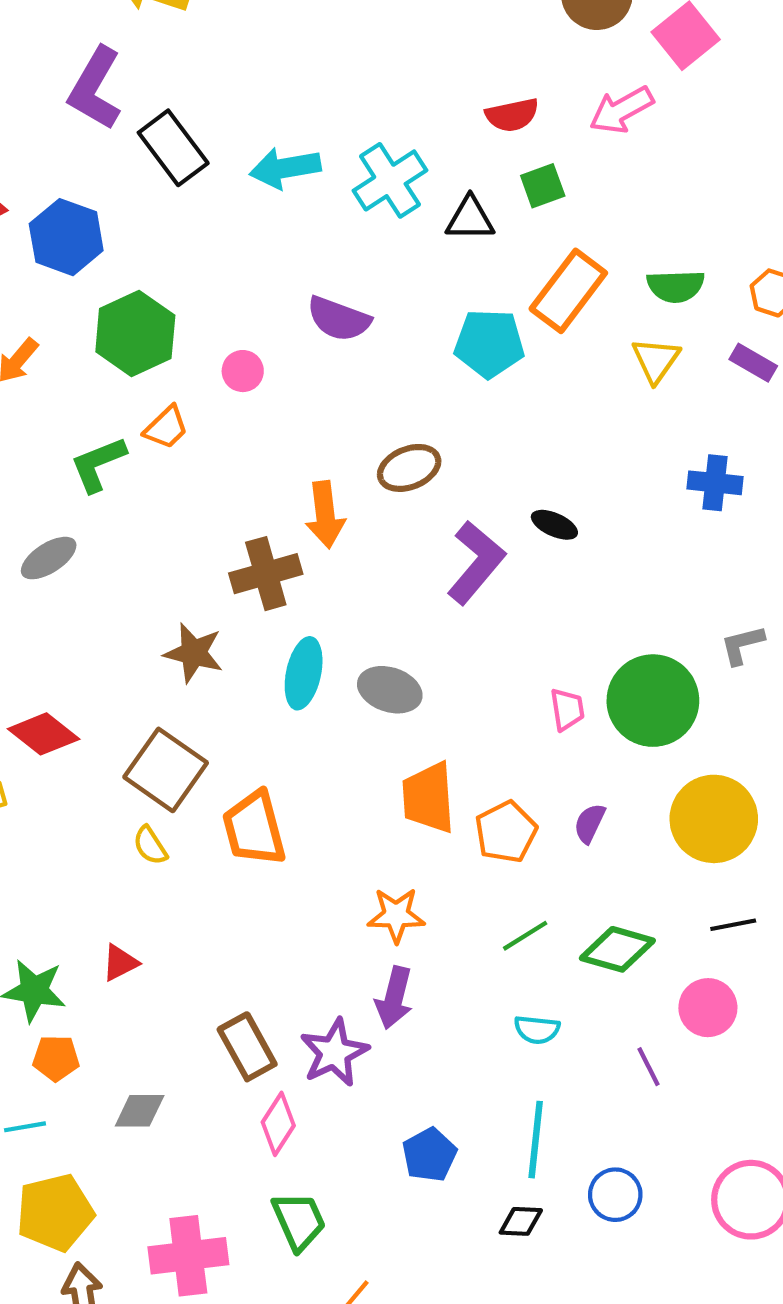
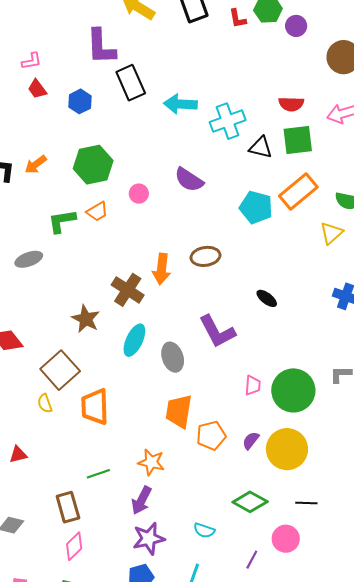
purple L-shape: (95, 88) -> (101, 47), turned -45
green square: (543, 186) -> (298, 140), size x1.5
blue hexagon: (66, 237) -> (80, 101), moved, size x0.7
purple L-shape: (476, 562) -> (217, 331), moved, turned 99
brown cross: (266, 574) -> (128, 290), turned 36
gray ellipse: (390, 690) -> (173, 357), turned 40
yellow circle: (714, 819) -> (287, 449), moved
green line: (525, 936) -> (98, 474), moved
purple star: (334, 1053) -> (149, 539), moved
purple line: (648, 1067) -> (252, 560), turned 42

